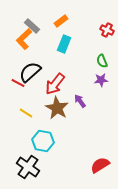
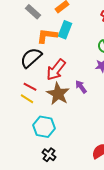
orange L-shape: (24, 39) -> (47, 36), moved, turned 50
red line: (18, 83) -> (30, 87), moved
black cross: (28, 167) -> (49, 155), moved, size x0.6

